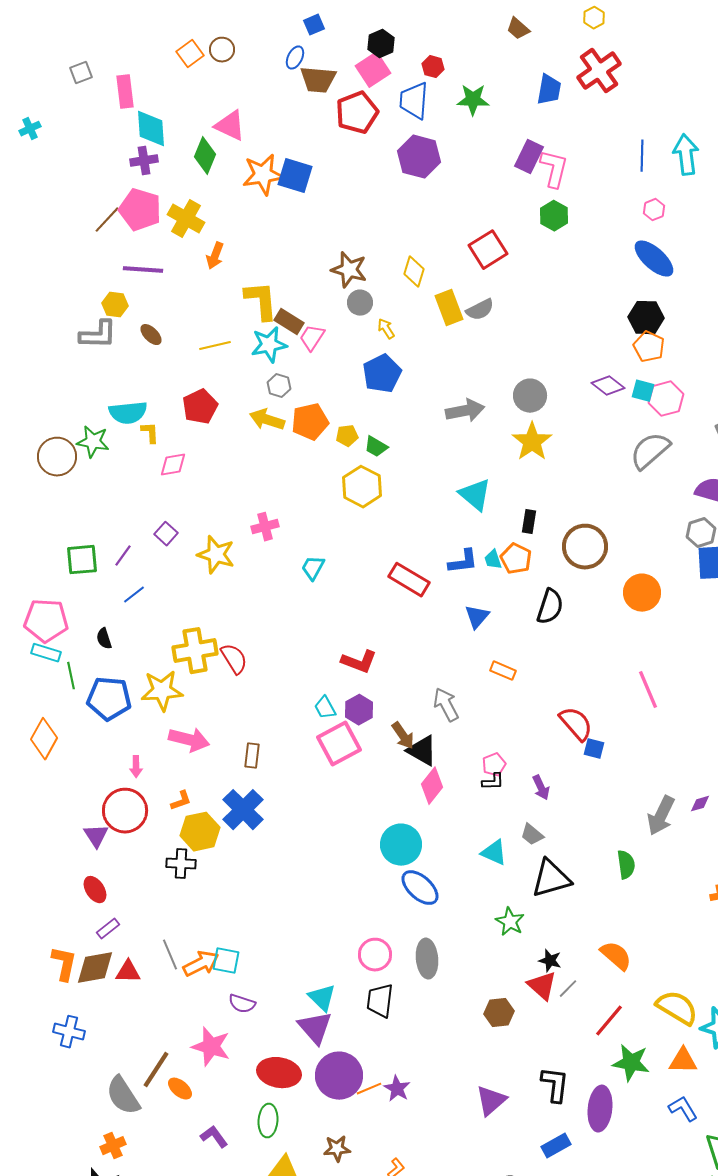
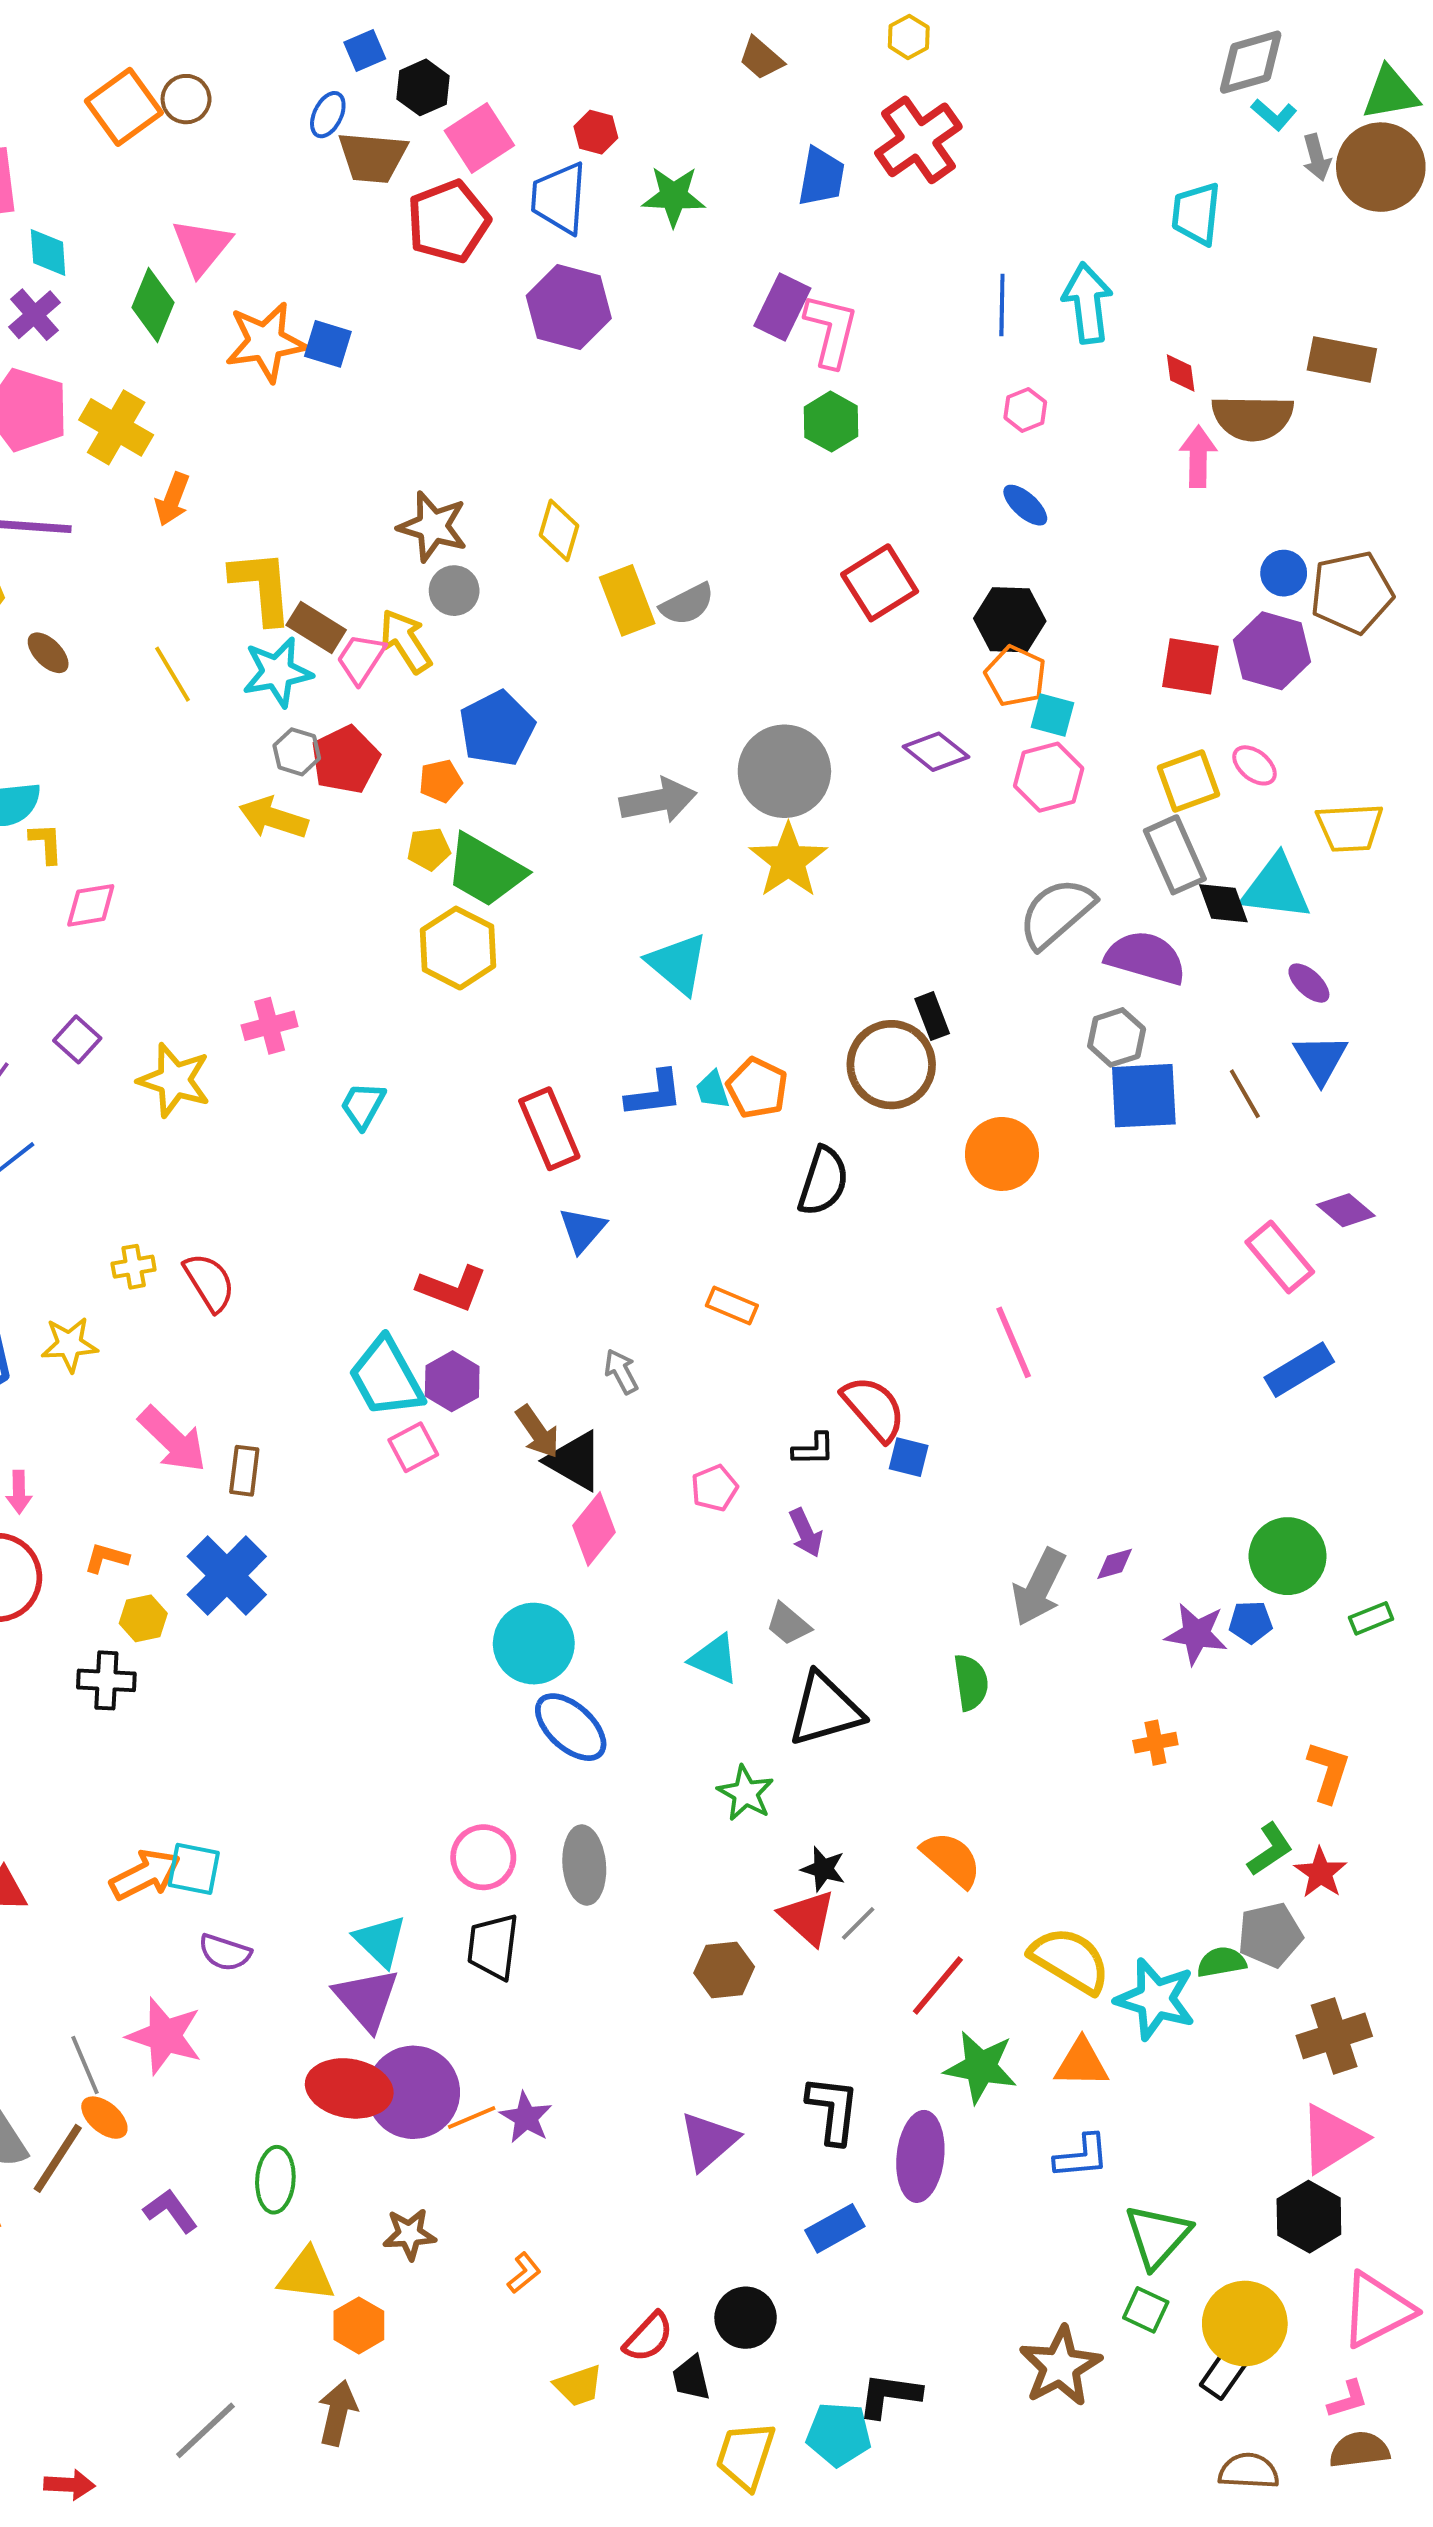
black hexagon: (381, 44) -> (423, 87), moved
orange square: (190, 54) -> (124, 107), size x1.4
pink triangle: (230, 126) -> (202, 247), turned 44
cyan diamond: (151, 129) -> (48, 253), size x0.7
purple cross: (144, 161) -> (34, 315), turned -32
blue square: (295, 176) -> (328, 344), size x0.7
red square: (488, 250) -> (880, 583), moved
blue ellipse: (654, 259) -> (1025, 505), size x0.6
yellow arrow: (386, 329) -> (406, 641), moved, size x1.6
yellow line: (215, 346) -> (172, 674), turned 72
cyan square: (643, 391) -> (1052, 715), moved
gray circle: (530, 396) -> (784, 771), size x1.4
red pentagon: (200, 407) -> (345, 760), moved
orange pentagon: (310, 422) -> (441, 781), moved, size x0.6
green trapezoid: (376, 447) -> (485, 870), size x1.8
gray semicircle: (650, 451) -> (1056, 913), moved
black rectangle: (529, 522) -> (932, 1016), moved, turned -30
red rectangle: (409, 580) -> (549, 1129), turned 36
blue triangle: (477, 617) -> (582, 1230), moved
yellow cross: (195, 651) -> (134, 1267), size x0.5
yellow star: (162, 691) -> (69, 1344), size x0.7
gray arrow: (446, 705) -> (621, 1372), size x0.7
cyan trapezoid: (325, 708) -> (386, 1377), size x1.8
pink arrow: (189, 740) -> (172, 1440), moved, turned 30
pink square: (339, 744) -> (413, 1447), size x0.6
black L-shape: (493, 782) -> (814, 1449), moved
orange L-shape: (181, 801) -> (106, 1558), turned -145
yellow hexagon: (200, 832) -> (143, 1618), size x0.6
gray line: (170, 955) -> (85, 2065), moved
brown line: (156, 1070) -> (58, 2158), moved
red ellipse: (279, 1073) -> (349, 2088), moved
blue L-shape: (683, 1109) -> (1082, 2156), turned 116

